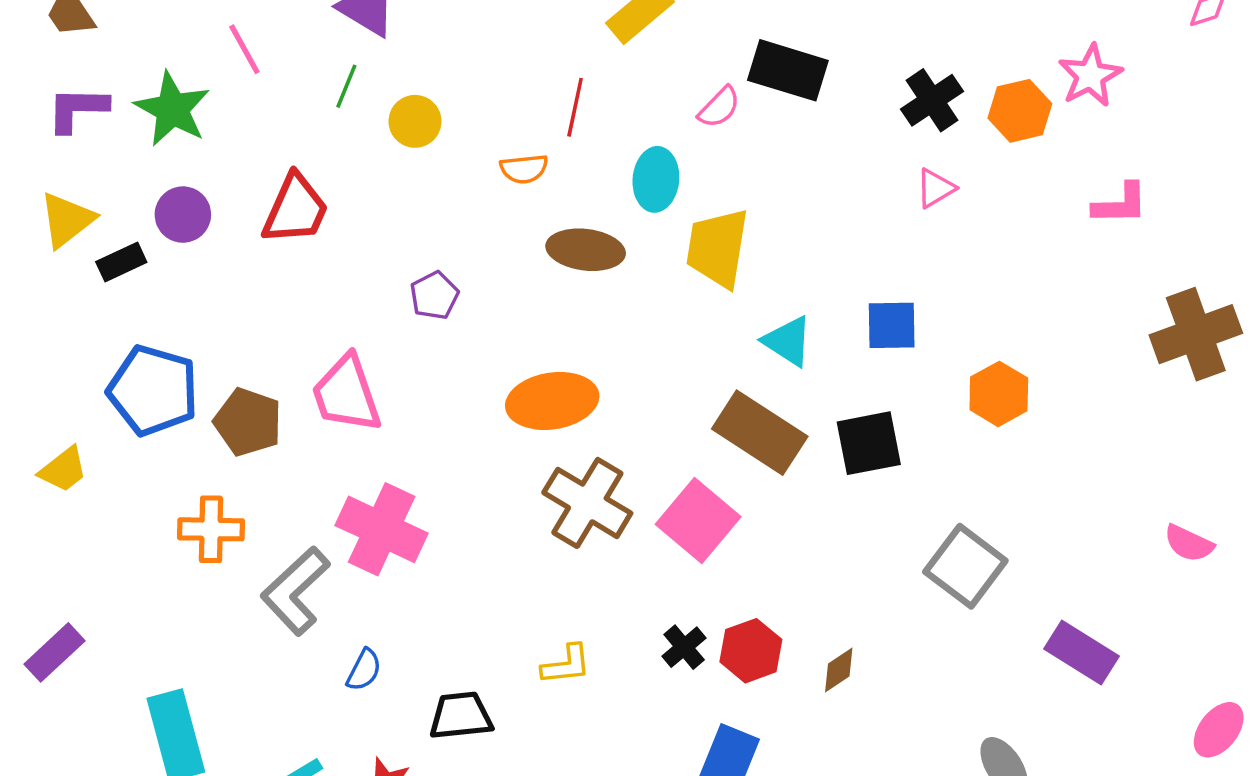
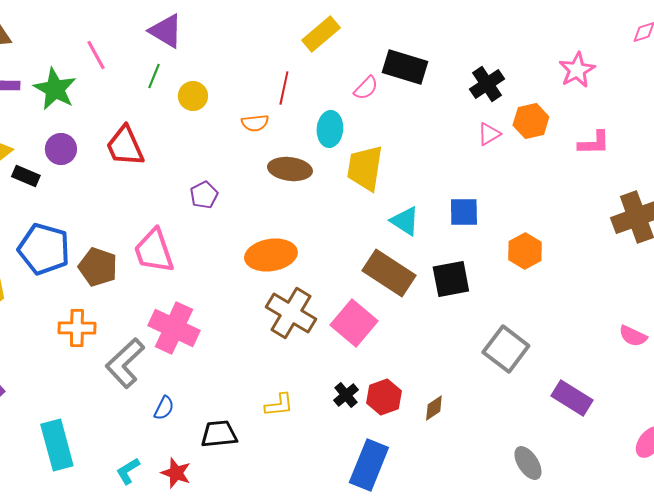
orange hexagon: (1020, 111) -> (531, 121), moved
red trapezoid: (295, 209) -> (125, 146), turned 132
black rectangle: (121, 262) -> (26, 176), turned 48

